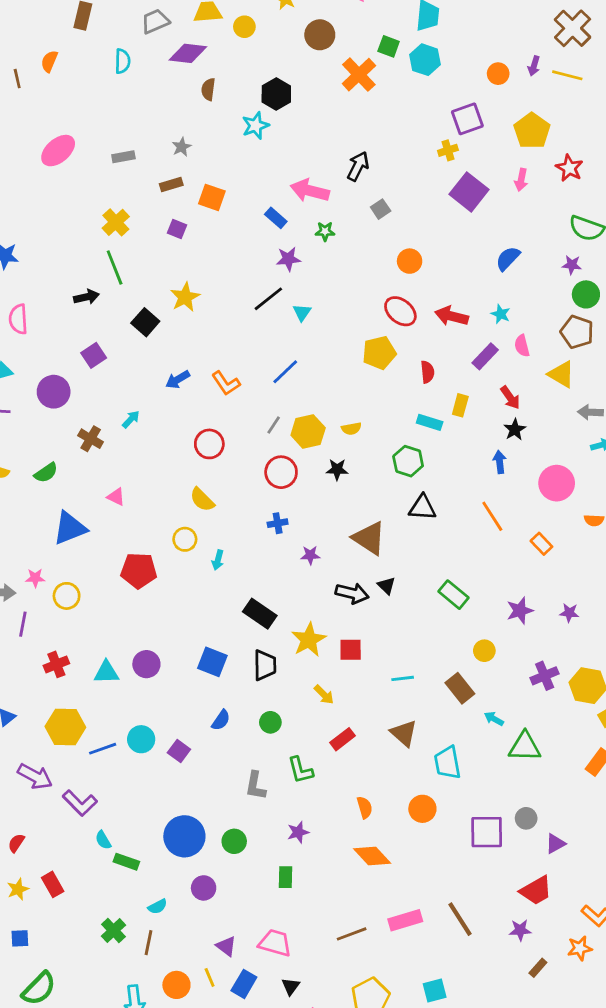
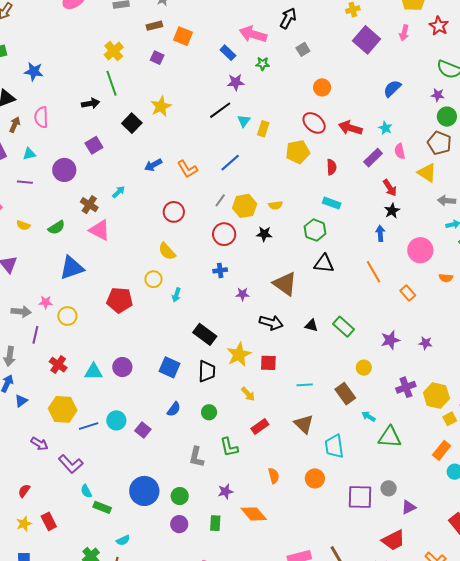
yellow rectangle: (460, 405) -> (263, 129), moved
pink triangle: (116, 497) -> (100, 230), moved, size x1.6
black triangle: (386, 586) -> (311, 325), moved, turned -32
red cross: (56, 664) -> (58, 365), turned -36
purple arrow: (35, 776) -> (40, 444), size x0.7
orange diamond: (372, 856) -> (254, 514), moved
purple circle: (204, 888) -> (179, 524), moved

